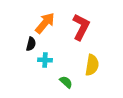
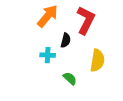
black semicircle: (31, 44) -> (66, 40), moved

